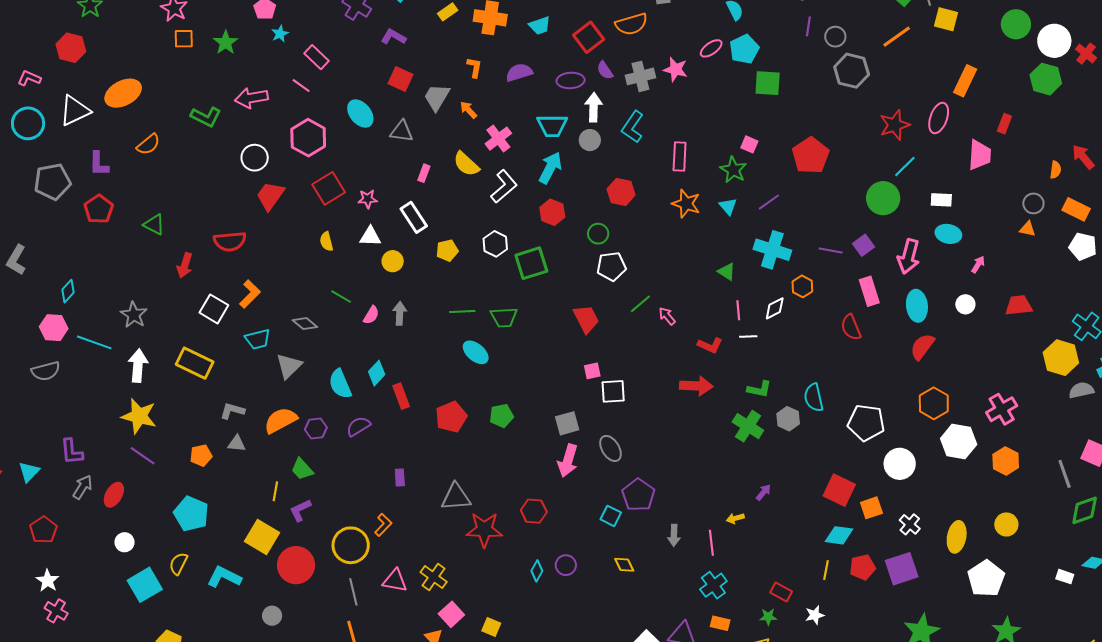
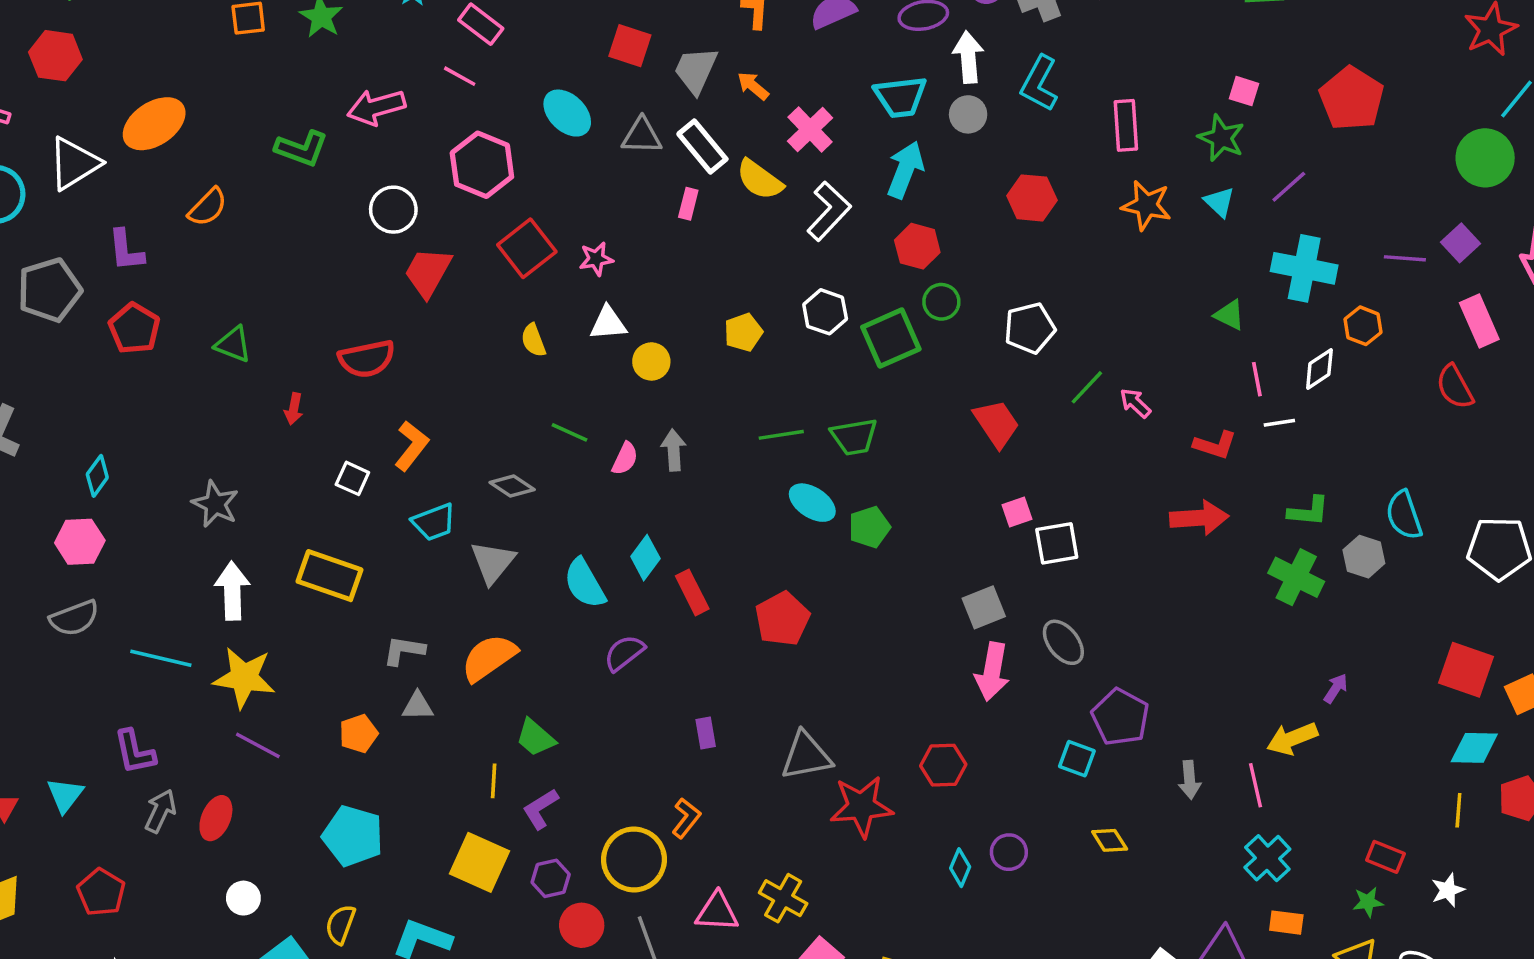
white rectangle: (414, 217) -> (702, 146), moved
green circle: (598, 234) -> (941, 302), moved
red arrow: (185, 265) -> (294, 409), size x0.7
white square: (214, 309) -> (352, 478), size x0.7
cyan line: (94, 342) -> (161, 658), moved
green pentagon: (502, 416) -> (869, 527), moved
purple hexagon: (316, 428) -> (551, 878), moved
yellow arrow: (735, 518) -> (1292, 739), size x1.6
red circle: (296, 565) -> (582, 925), moved, size x0.7

